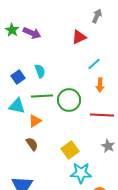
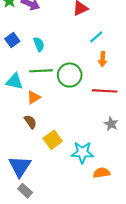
blue square: (18, 77) -> (12, 40), moved
yellow square: (70, 150) -> (53, 140), moved

